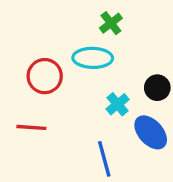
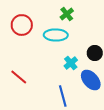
red circle: (45, 76) -> (22, 25), moved
red line: (31, 127) -> (19, 77), turned 36

